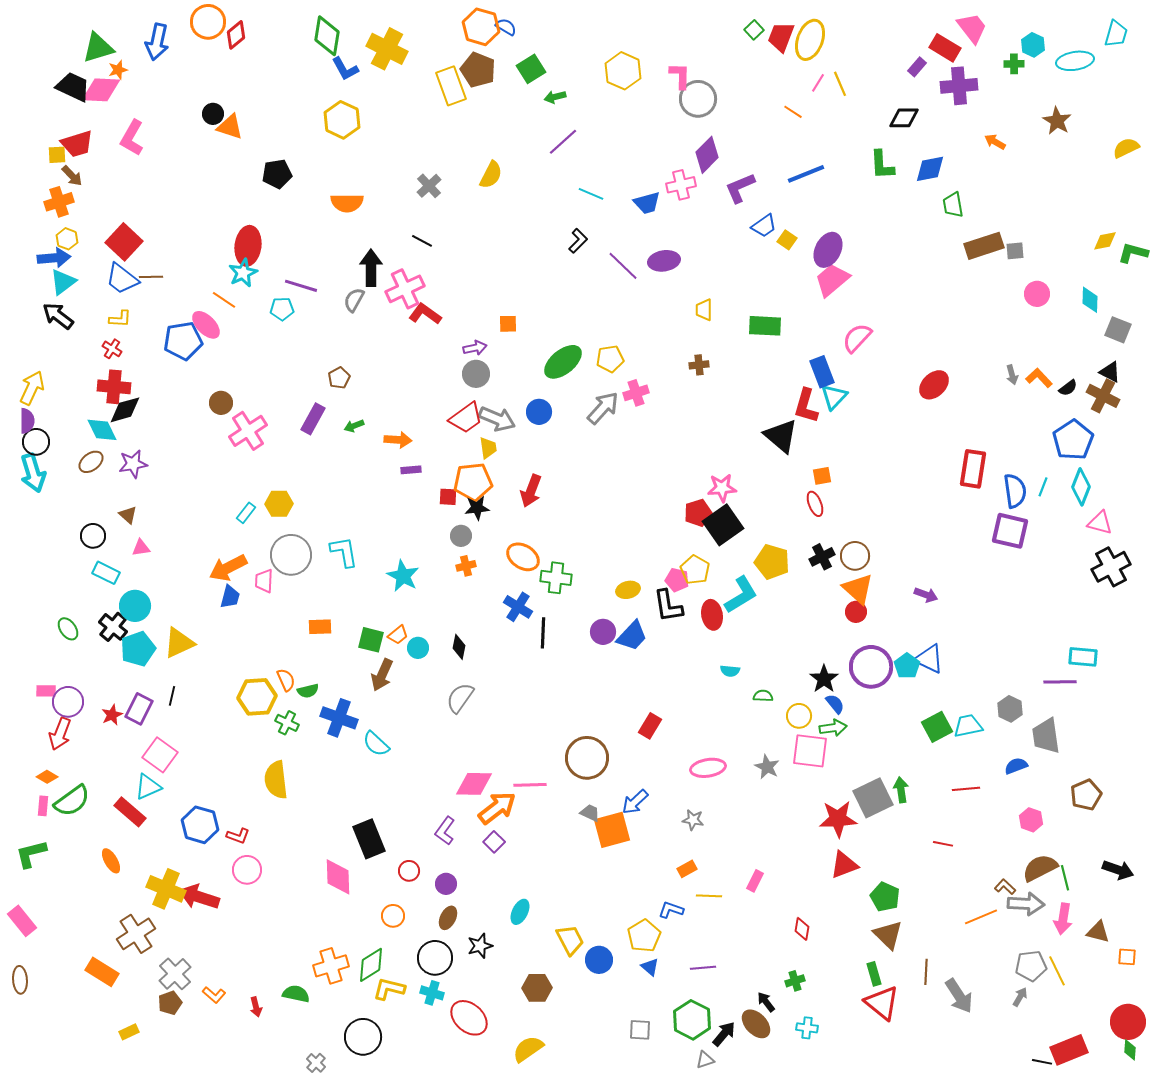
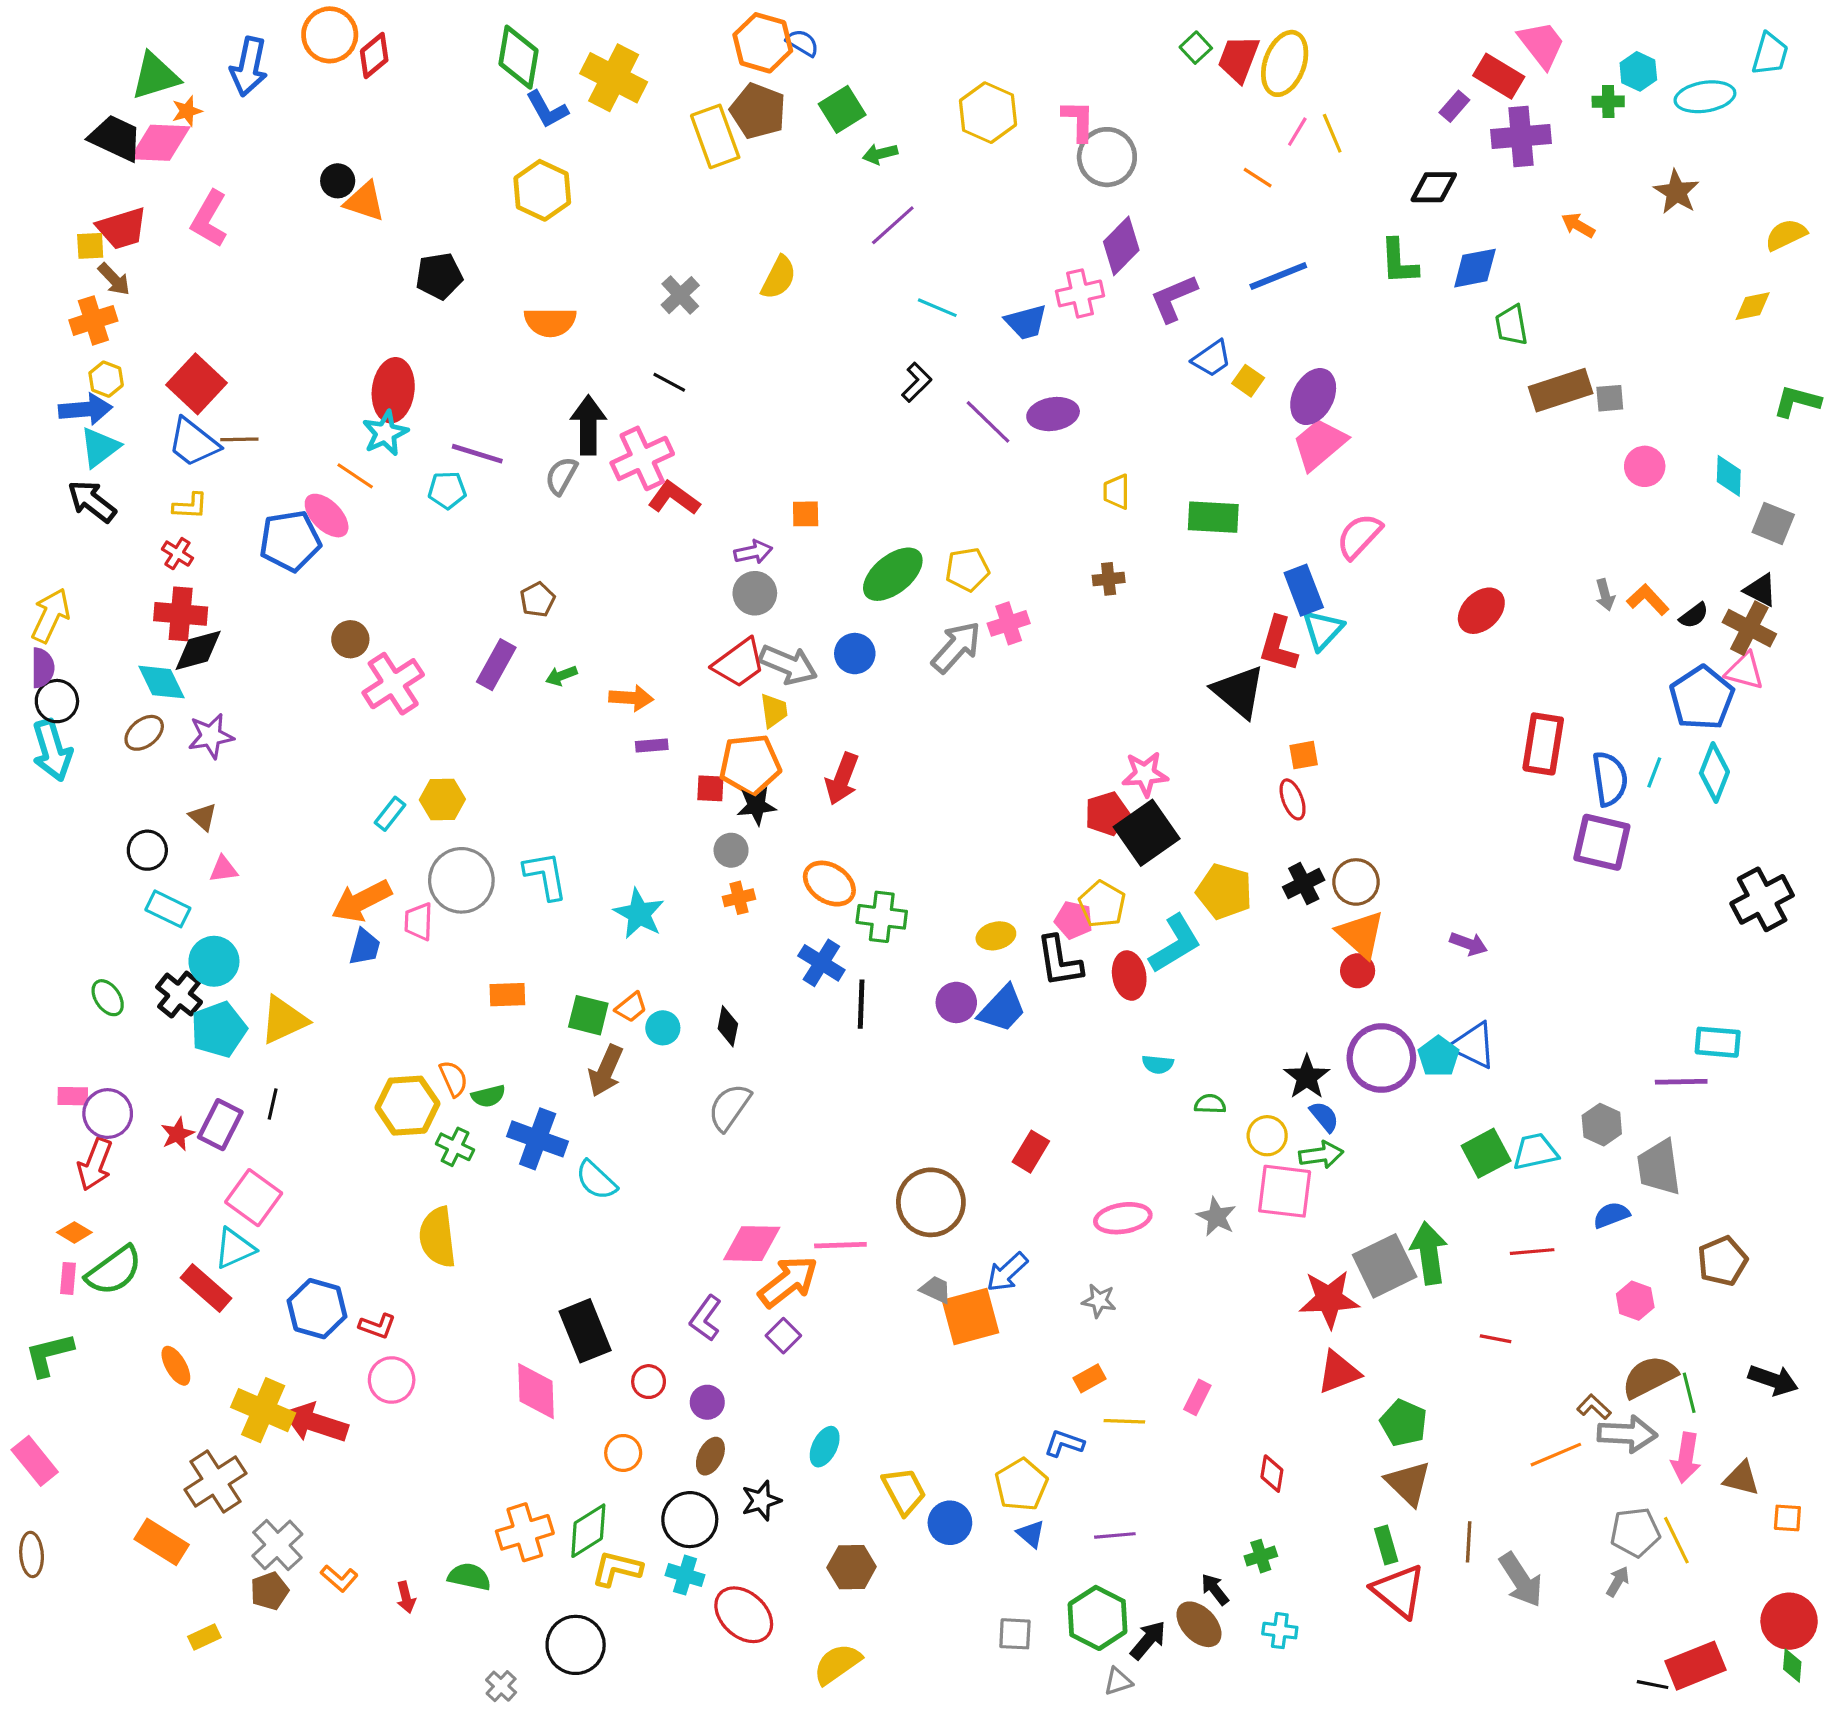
yellow diamond: (1105, 241) -> (1753, 306), moved
pink triangle: (1100, 523) -> (1745, 671), moved
green arrow: (901, 790) -> (1429, 1253), size x1.5

